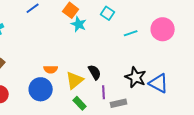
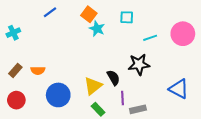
cyan square: (108, 13) -> (127, 17), turned -32
orange semicircle: (51, 69) -> (38, 70), moved
black star: (136, 77) -> (139, 64), moved, turned -30

